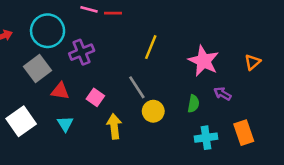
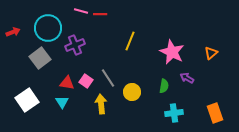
gray line: (137, 87) -> (108, 78), moved
red triangle: (60, 91) -> (67, 83), moved
orange rectangle: (244, 133) -> (215, 113), moved

